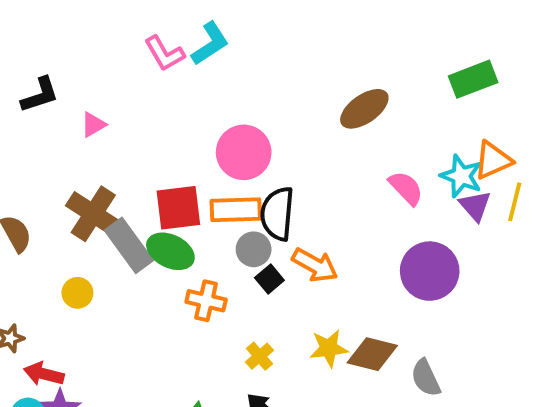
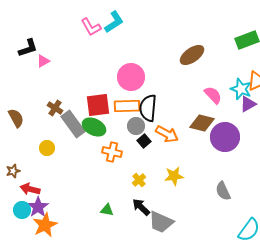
pink triangle: (93, 125) -> (43, 61), moved
purple triangle: (475, 206) -> (248, 104), turned 42
brown cross: (93, 214) -> (55, 108), size x0.6
brown diamond: (372, 354) -> (202, 123), moved

